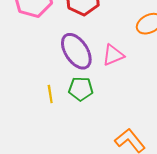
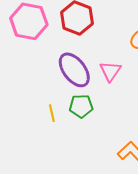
pink triangle: (113, 55) -> (110, 71), turned -30

